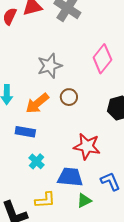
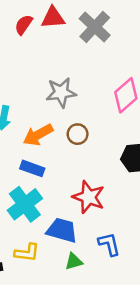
blue rectangle: (25, 132) -> (32, 168), moved
cyan cross: (37, 161) -> (25, 204), size x1.8

